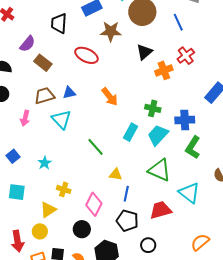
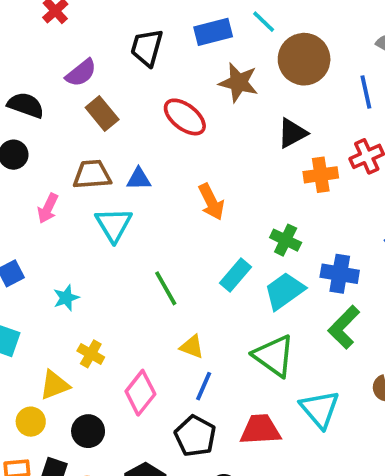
black circle: (82, 229) -> (88, 431), moved

